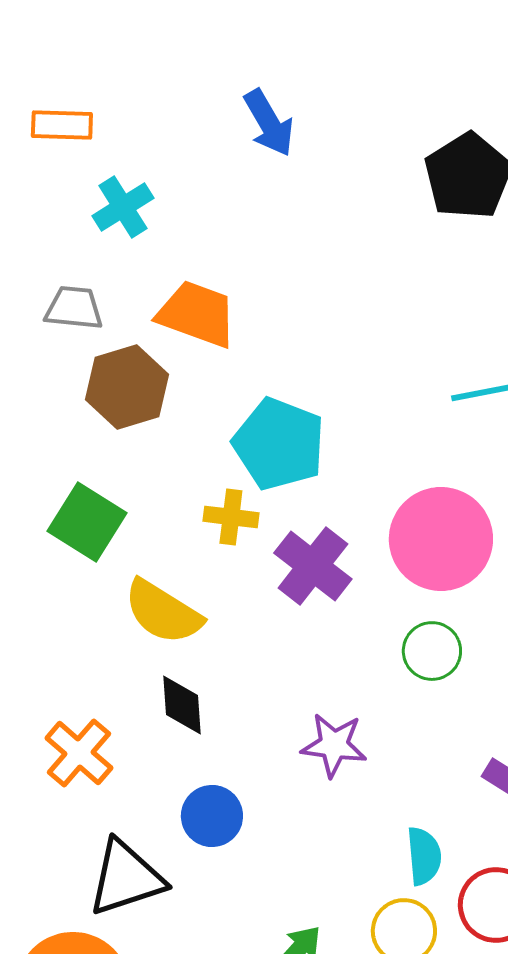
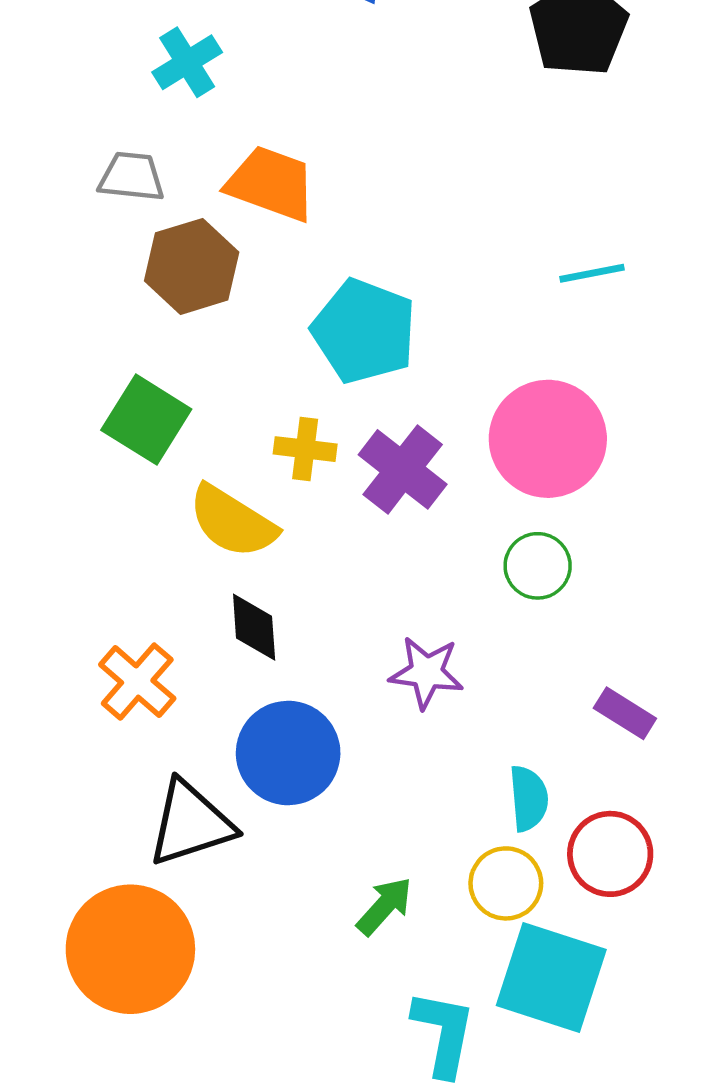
yellow cross: (231, 517) -> (305, 449), moved
blue circle: (212, 816) -> (288, 753), size x1.5

